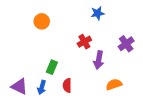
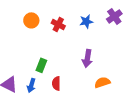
blue star: (98, 13) -> (86, 21), moved
red cross: (84, 42) -> (58, 24), moved, turned -32
purple cross: (126, 44) -> (114, 16), moved

